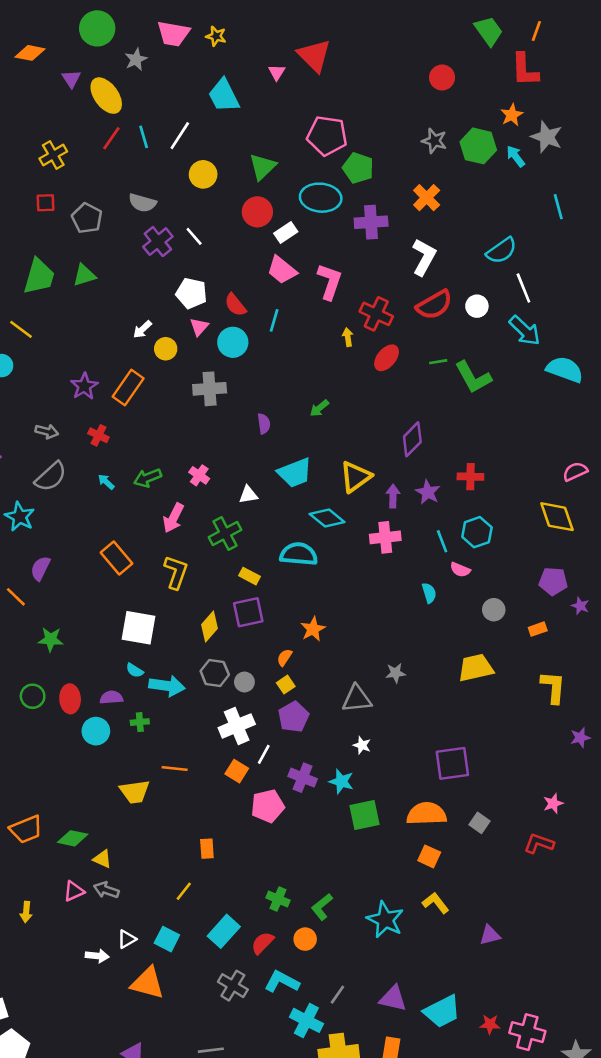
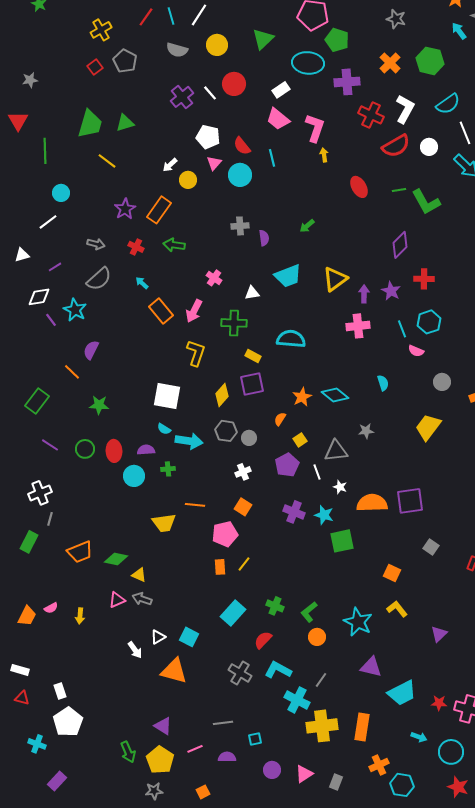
green hexagon: (478, 146) -> (430, 61), moved
red square: (46, 203) -> (95, 67), turned -35
gray semicircle: (142, 203) -> (177, 50), moved
red circle: (257, 212) -> (234, 84), moved
gray pentagon: (87, 218) -> (125, 61), moved
white L-shape: (424, 257) -> (405, 109), moved
red cross: (376, 314) -> (371, 115), moved
cyan line: (274, 320) -> (272, 158), turned -30
yellow line: (21, 329) -> (107, 161), moved
yellow arrow: (348, 337) -> (324, 155), moved
red ellipse: (387, 358) -> (359, 187), turned -70
gray cross: (210, 389) -> (240, 226), moved, size x0.7
purple diamond: (412, 439) -> (400, 245), moved
green arrow: (148, 478) -> (174, 245), moved, turned 30
cyan diamond: (327, 518) -> (335, 395), moved
green cross: (225, 533) -> (234, 323), turned 30
orange rectangle: (117, 558) -> (161, 311), moved
cyan semicircle: (429, 593) -> (383, 383), moved
yellow trapezoid: (476, 668) -> (428, 427), turned -40
yellow square: (286, 685) -> (300, 440), moved
white cross: (237, 726) -> (243, 472), size x0.6
white line: (264, 754) -> (317, 472), moved, turned -49
pink pentagon: (268, 806) -> (225, 534), moved
orange semicircle: (427, 814) -> (372, 503), moved
yellow line: (184, 891) -> (244, 564), moved
cyan rectangle: (224, 931) -> (233, 613), moved
purple triangle: (490, 935) -> (439, 634), turned -30
orange circle: (305, 939) -> (317, 637), moved
white arrow: (97, 956) -> (135, 650), turned 48
purple triangle: (393, 998) -> (371, 667), moved

